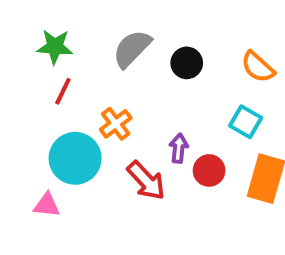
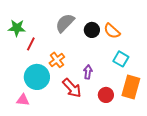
green star: (55, 47) -> (17, 28), moved
orange semicircle: (258, 67) -> (112, 31), moved
red circle: (209, 170) -> (106, 95), moved

